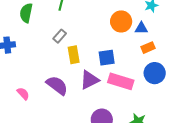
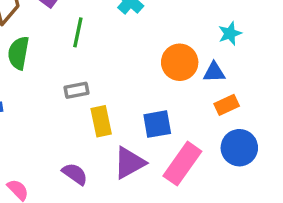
gray rectangle: (60, 36) -> (76, 90), turned 40
pink rectangle: (121, 81) -> (182, 164), turned -70
purple semicircle: (57, 85) -> (75, 174), size x0.7

